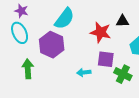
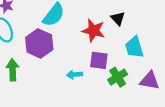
black triangle: (122, 21) -> (118, 18), turned 48
green cross: (123, 74) -> (118, 77), turned 30

